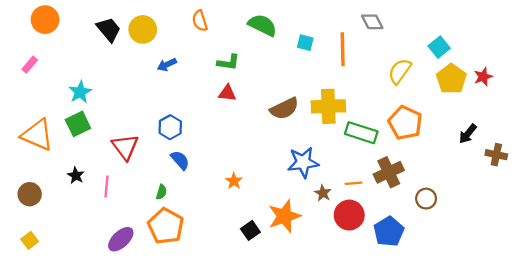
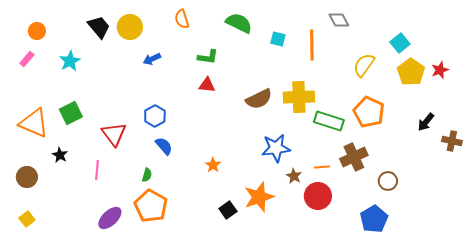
orange circle: (45, 20) -> (37, 31), moved, size x0.7
cyan star: (80, 92) -> (70, 61), moved
black star: (76, 176) -> (60, 155), moved
blue pentagon: (389, 232) -> (374, 219), moved

